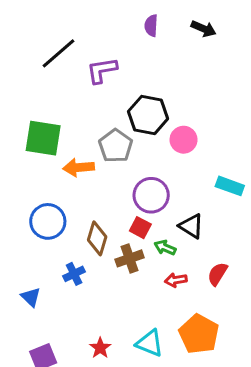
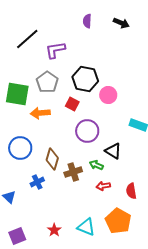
gray pentagon: (116, 146) -> (47, 82), moved
red square: (140, 228) -> (72, 104), moved
red semicircle: (217, 274) -> (131, 191), moved, turned -42

